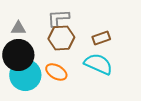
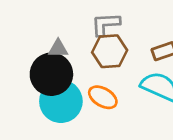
gray triangle: (18, 28) -> (58, 49), moved

